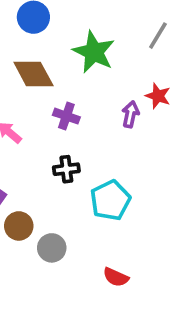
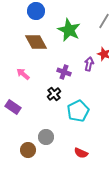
purple cross: (66, 116) -> (64, 72), moved
black cross: (66, 169) -> (54, 94), turned -32
brown circle: (19, 226) -> (28, 150), moved

